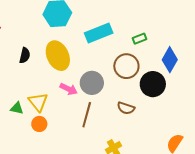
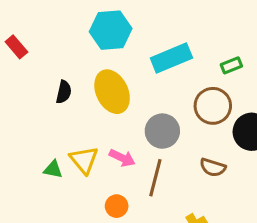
pink arrow: (69, 89) -> (122, 158), moved
orange circle: (39, 124) -> (117, 206), moved

